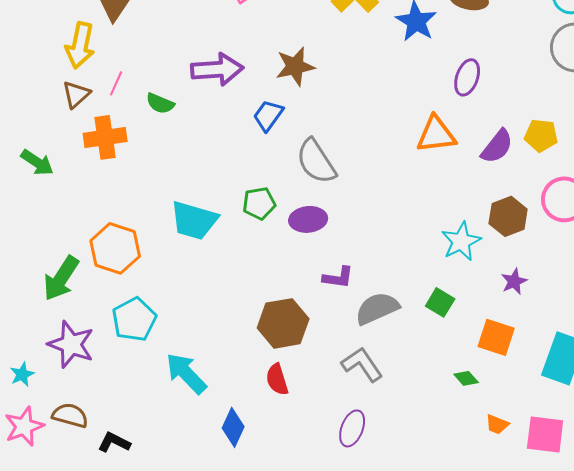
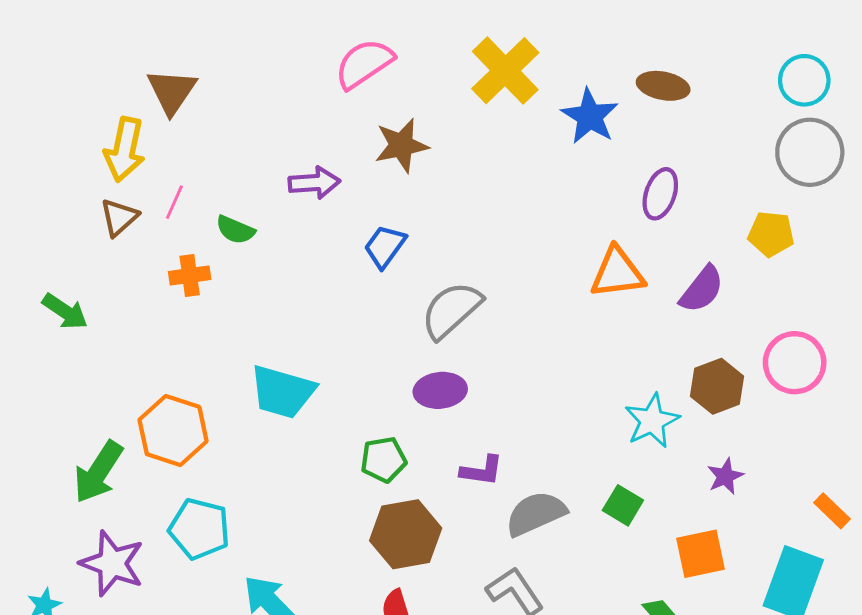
brown star: (295, 66) -> (401, 145), moved
purple arrow: (217, 69) -> (314, 183), size x0.7
yellow pentagon: (541, 135) -> (771, 234), moved
orange cross: (105, 137) -> (190, 275), moved, size x0.7
gray semicircle: (316, 161) -> (451, 310), turned 81
green pentagon: (259, 203) -> (383, 460), moved
cyan pentagon: (134, 319) -> (199, 529), turned -30
orange square: (496, 337) -> (700, 554), turned -30

